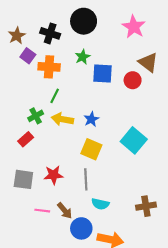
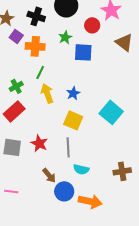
red circle: (133, 80) -> (92, 25), moved
green cross: (36, 116) -> (16, 86), moved
yellow arrow: (62, 119) -> (47, 93), turned 60
red rectangle: (26, 139) -> (14, 111), size x1.5
red star: (53, 175) -> (39, 143), turned 30
pink line: (42, 211) -> (11, 191), moved

